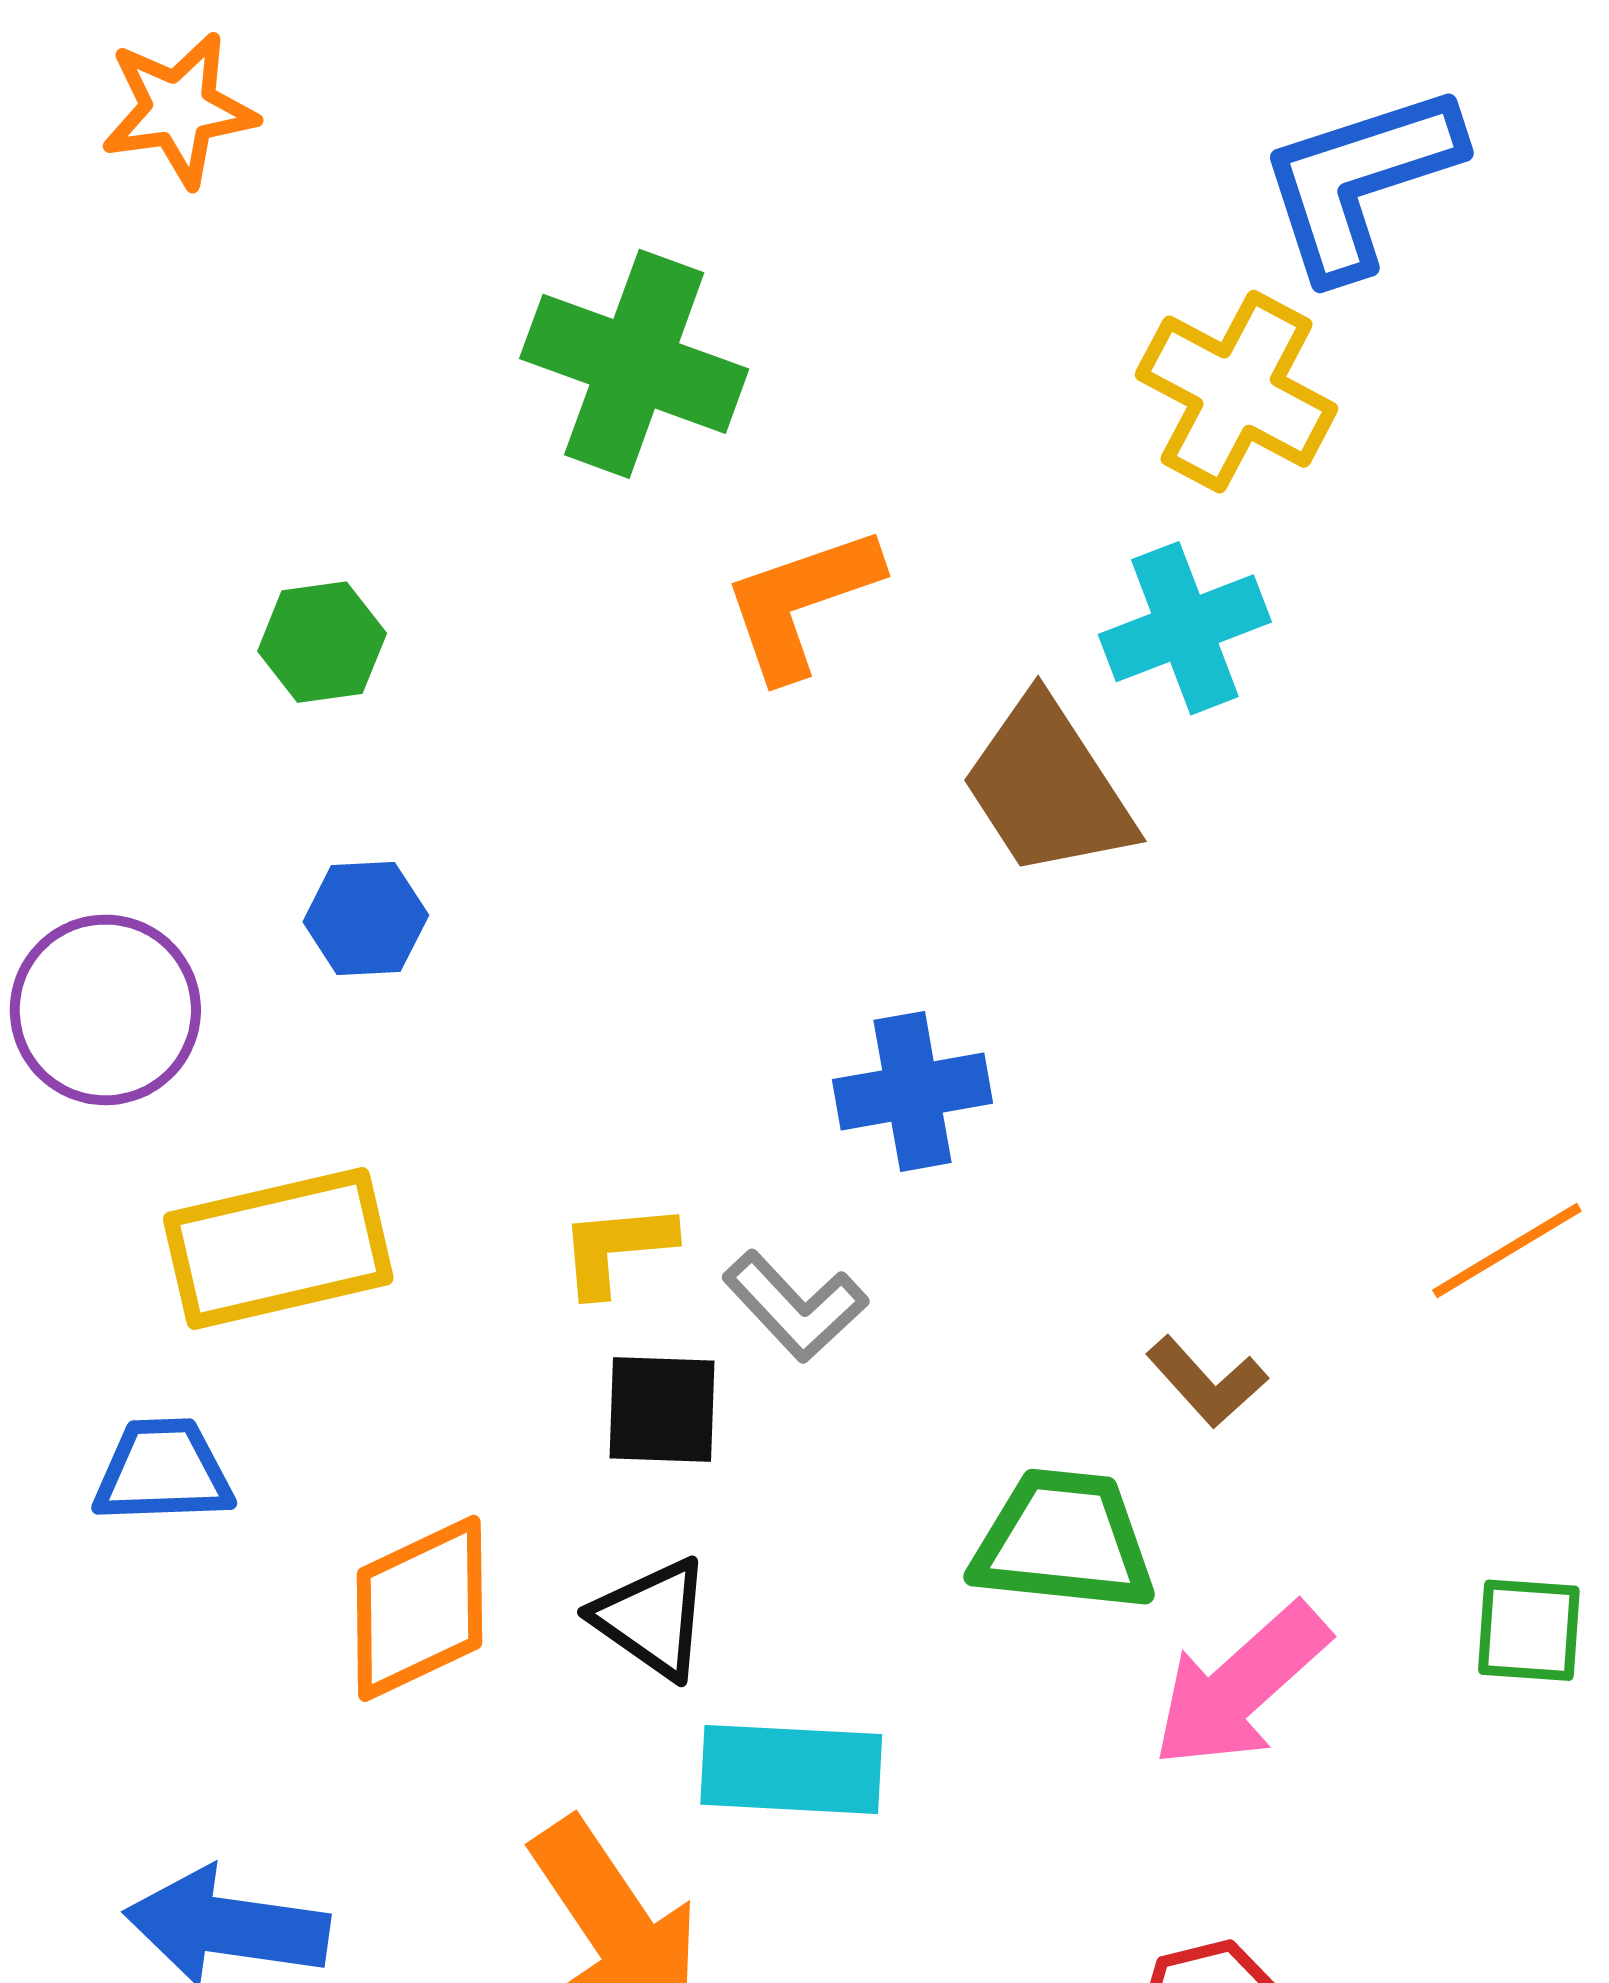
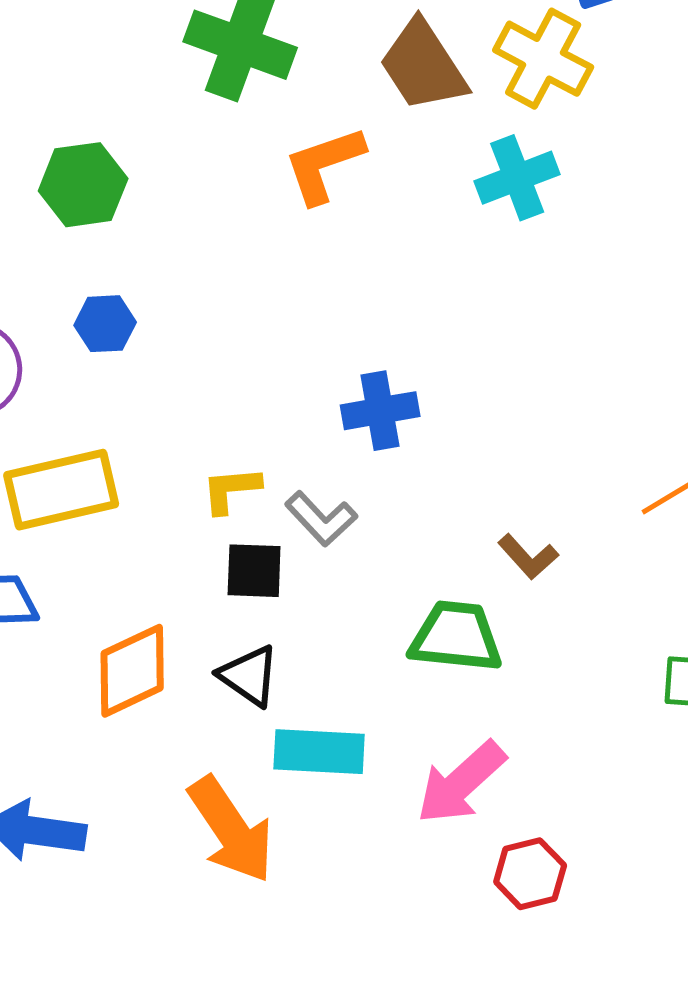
green hexagon: (322, 642) -> (83, 185), size x1.4
brown trapezoid: (1048, 787) -> (423, 66), moved
pink arrow: (1241, 1686) -> (461, 783), moved

